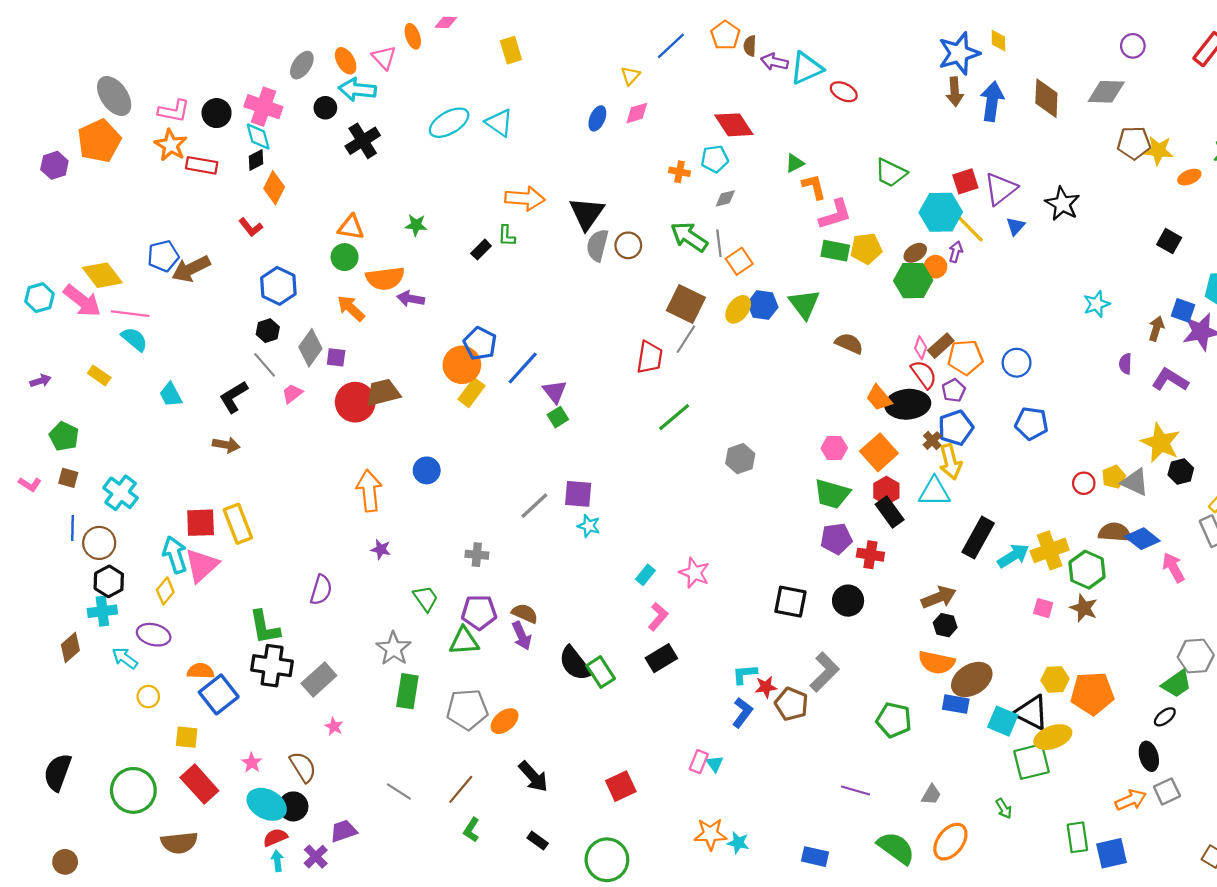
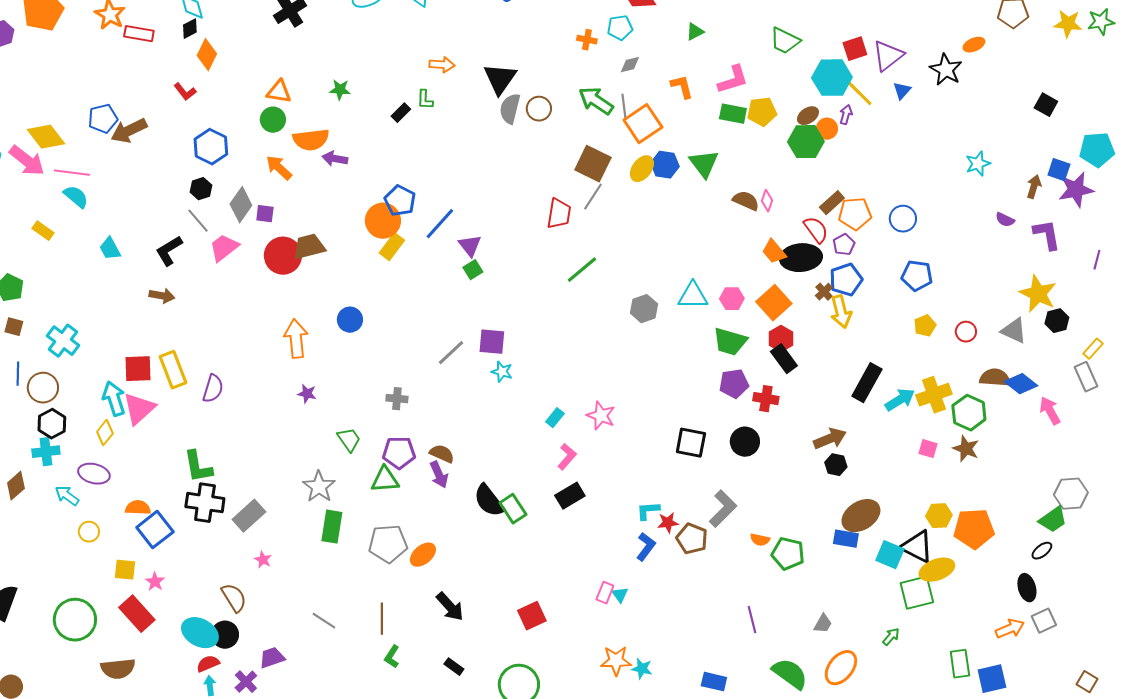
yellow star: (1158, 150) -> (1068, 24), moved
orange ellipse: (1189, 177) -> (974, 45), moved
orange L-shape: (814, 187) -> (682, 87), moved
orange arrow: (525, 198) -> (442, 65), size x0.7
orange square: (739, 261) -> (643, 124), size x1.5
pink diamond: (921, 348) -> (767, 201), moved
purple semicircle: (1125, 364) -> (1005, 220), turned -66
purple L-shape: (1170, 380) -> (1047, 235), turned 48
pink trapezoid: (292, 394) -> (224, 248), size x1.5
yellow pentagon: (1114, 477) -> (925, 326), moved
cyan triangle: (934, 492) -> (693, 296), moved
purple semicircle: (321, 590) -> (213, 389), moved
orange semicircle: (937, 662) -> (760, 540), moved, size x0.6
pink star: (252, 763) -> (155, 582), moved
brown line: (461, 789) -> (382, 619), turned -40
purple line: (855, 790) -> (752, 620), turned 60
green arrow: (1004, 809) -> (891, 637), turned -108

